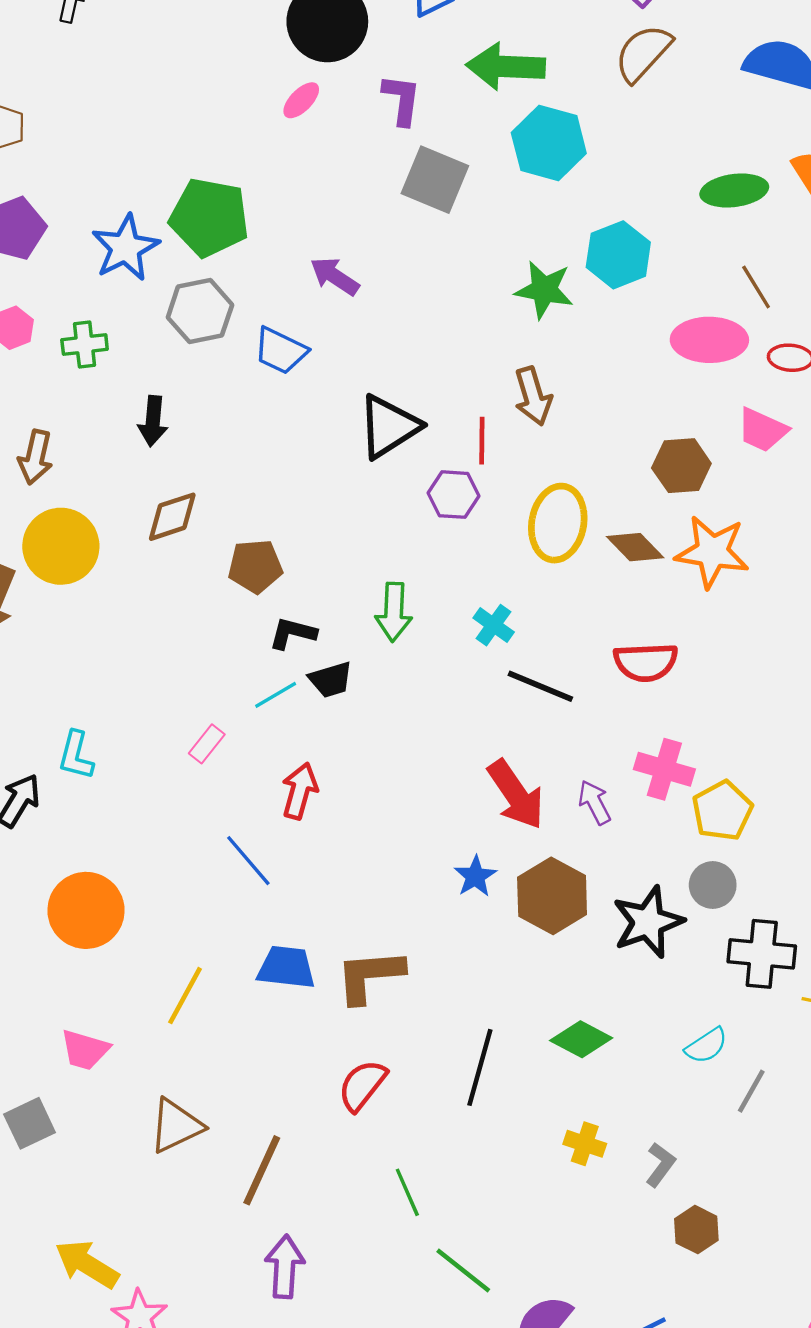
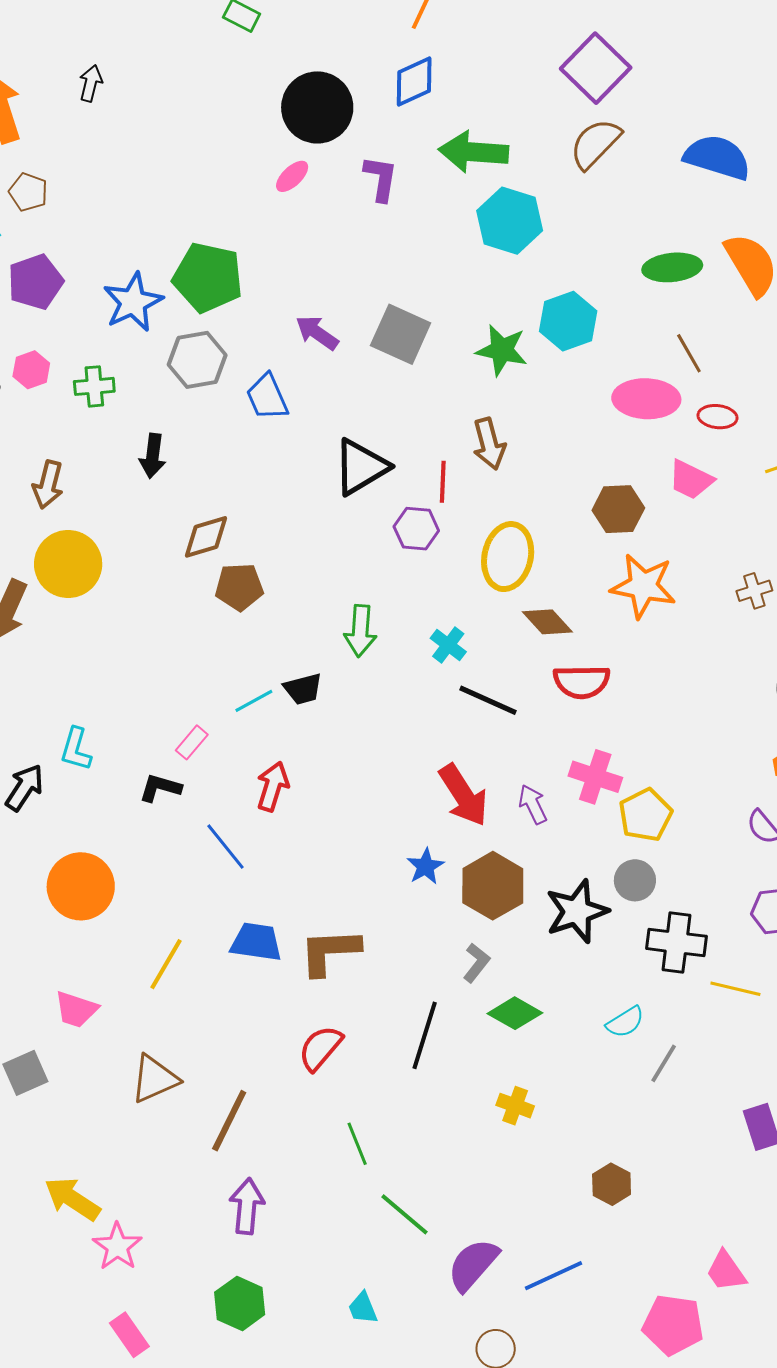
gray square: (435, 180) -> (401, 334), moved
blue trapezoid: (281, 351) -> (267, 397), turned 39
brown diamond: (172, 517) -> (206, 537), moved
brown diamond: (635, 547) -> (547, 622), moved
black L-shape: (293, 633) -> (160, 788), moved
gray L-shape: (660, 1165) -> (476, 963), moved

